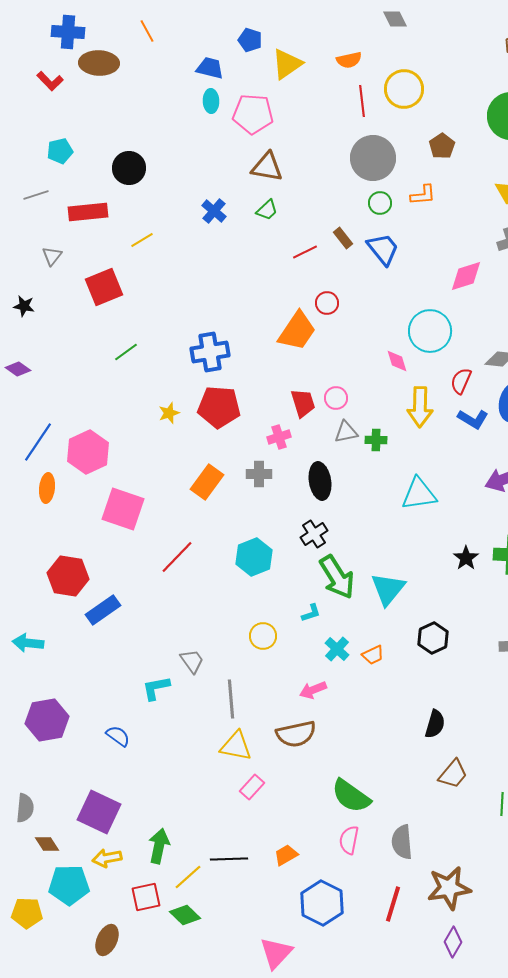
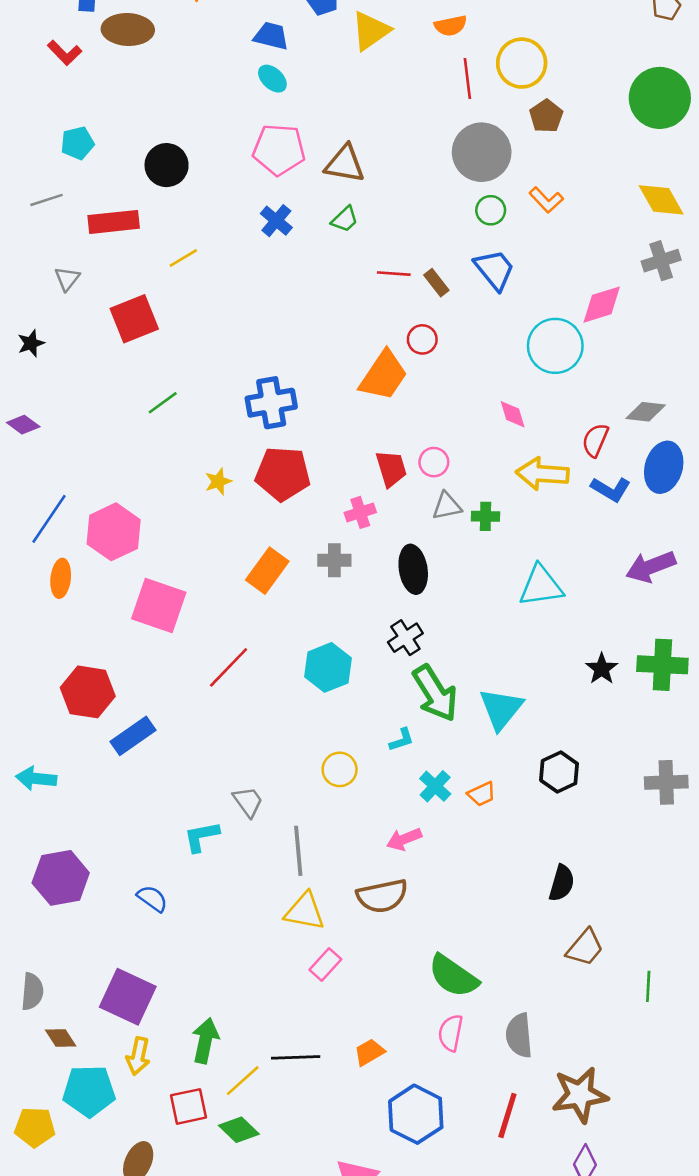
cyan ellipse: (211, 101) -> (272, 79), turned -45
pink pentagon: (253, 114) -> (279, 150), moved
brown pentagon: (442, 146) -> (546, 116), moved
orange L-shape: (423, 195) -> (546, 200), turned 52
brown rectangle: (343, 238) -> (436, 283), moved
red line: (305, 252) -> (394, 274), turned 30
black star: (24, 306) -> (31, 343), turned -30
cyan circle: (430, 331) -> (555, 346), moved
yellow arrow: (420, 407) -> (542, 474), turned 93
yellow arrow: (107, 858) -> (138, 1056), turned -68

